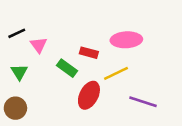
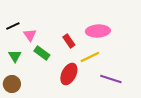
red rectangle: (89, 53) -> (69, 41), turned 40
green rectangle: (67, 68) -> (42, 53), moved

